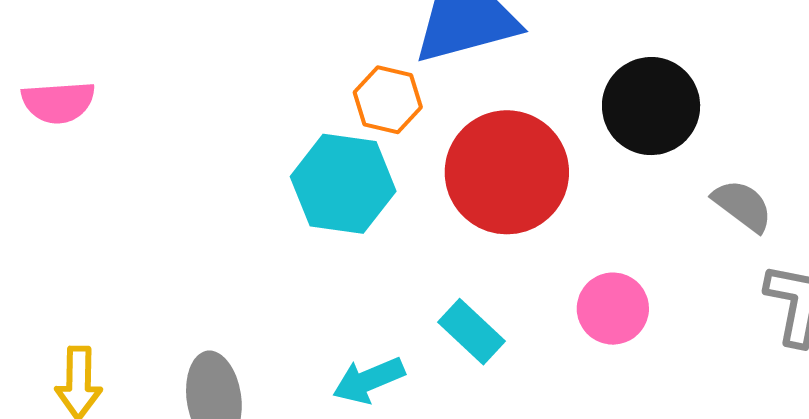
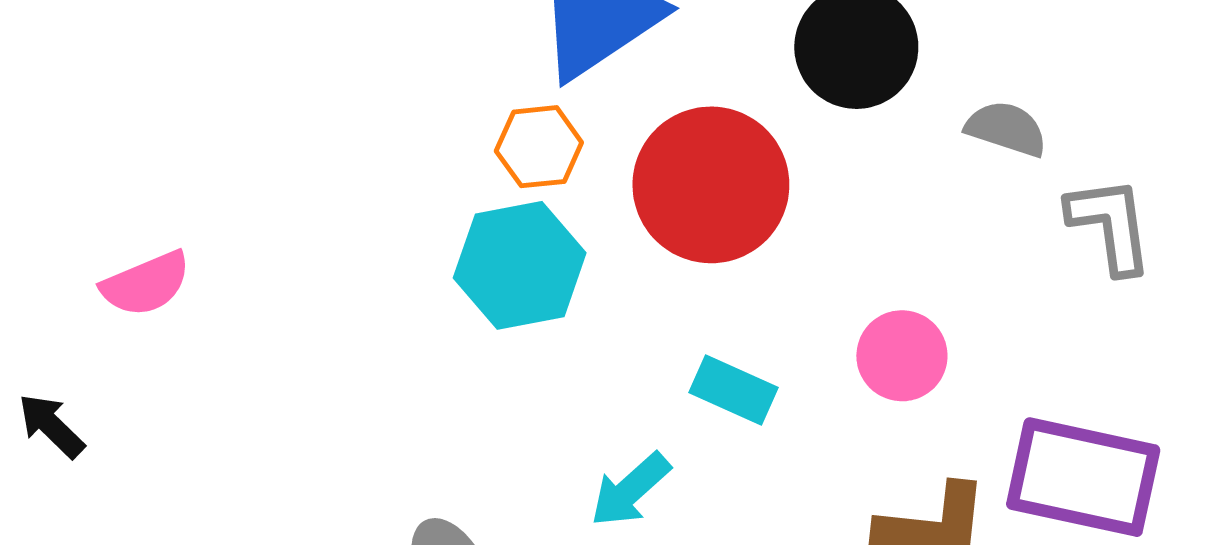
pink circle: (613, 309) -> (902, 356), moved

